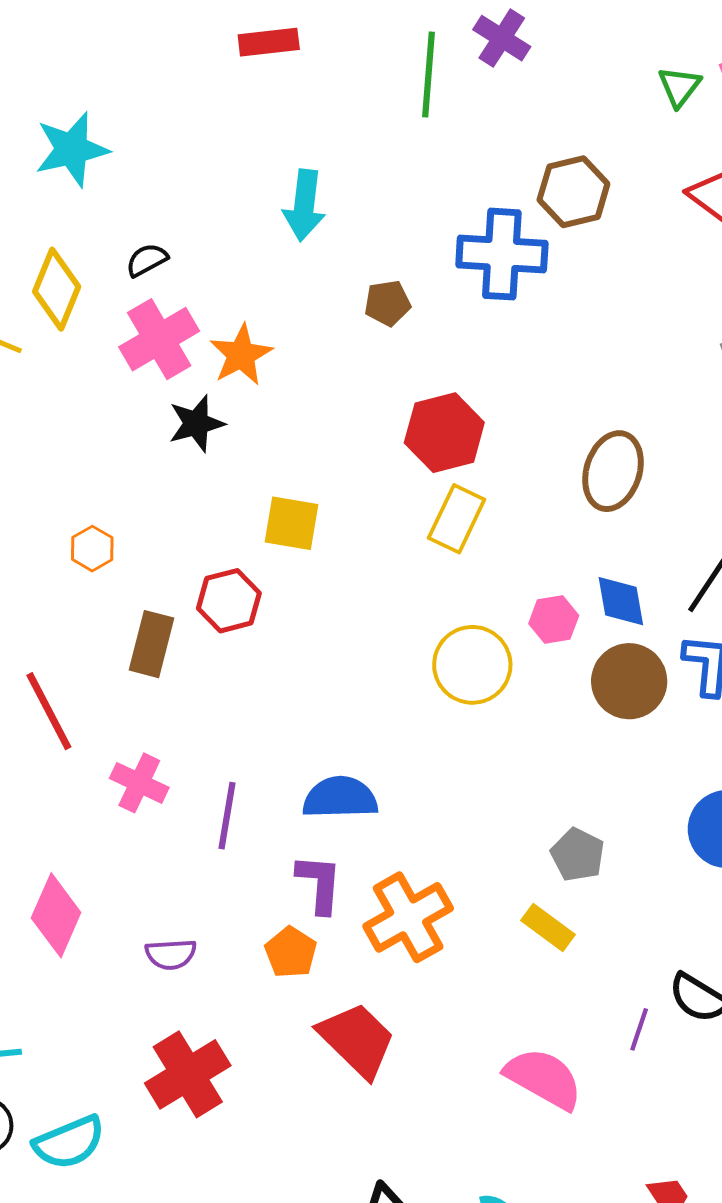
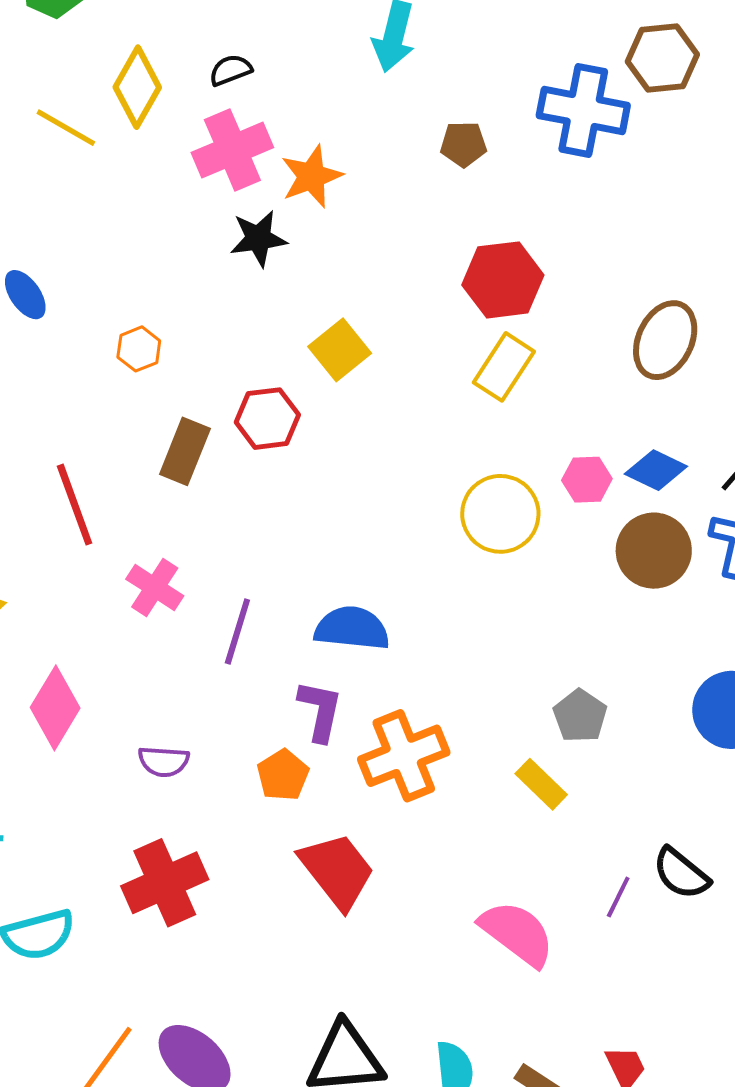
yellow square: (292, 523) -> (340, 350), turned 34
blue diamond: (621, 601) -> (656, 470), turned -62

